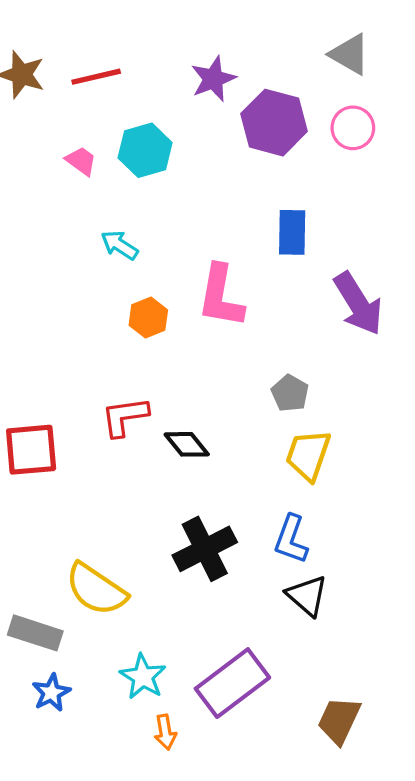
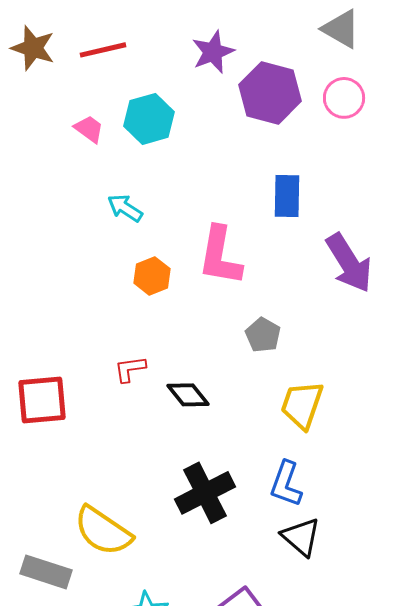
gray pentagon: (290, 393) -> (263, 335), moved
red L-shape: (125, 417) -> (130, 369), size x0.7

